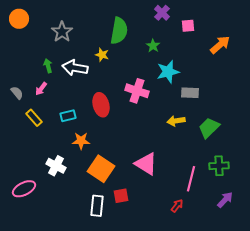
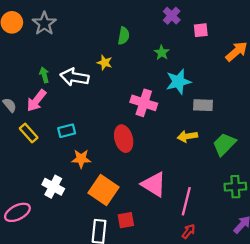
green semicircle: (119, 31) -> (124, 36), size x0.6
gray star: (62, 32) -> (44, 23), moved
pink arrow: (41, 89) -> (36, 101), size x1.5
red ellipse: (101, 105) -> (124, 139), moved
pink line: (191, 179) -> (186, 201), moved

